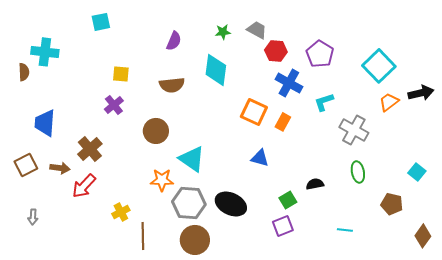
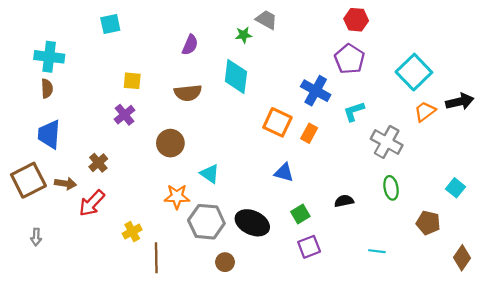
gray trapezoid: (257, 30) -> (267, 20), moved
red hexagon: (276, 51) -> (356, 20), moved
brown semicircle: (24, 72) -> (47, 88), moved
brown cross: (90, 149) -> (98, 163), size x0.7
cyan triangle: (192, 159) -> (210, 174), size x0.7
brown square: (26, 165) -> (28, 180), size x1.4
green square: (288, 200) -> (300, 214), moved
brown circle: (195, 240) -> (225, 262), moved, size x0.6

